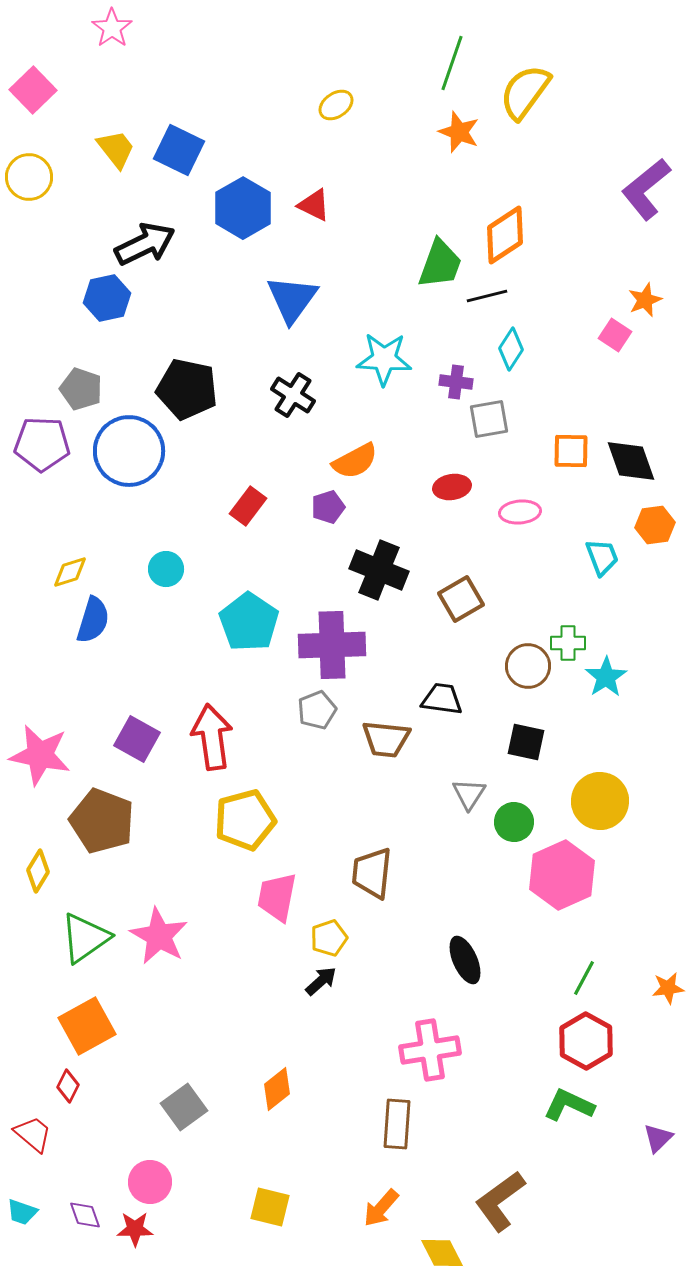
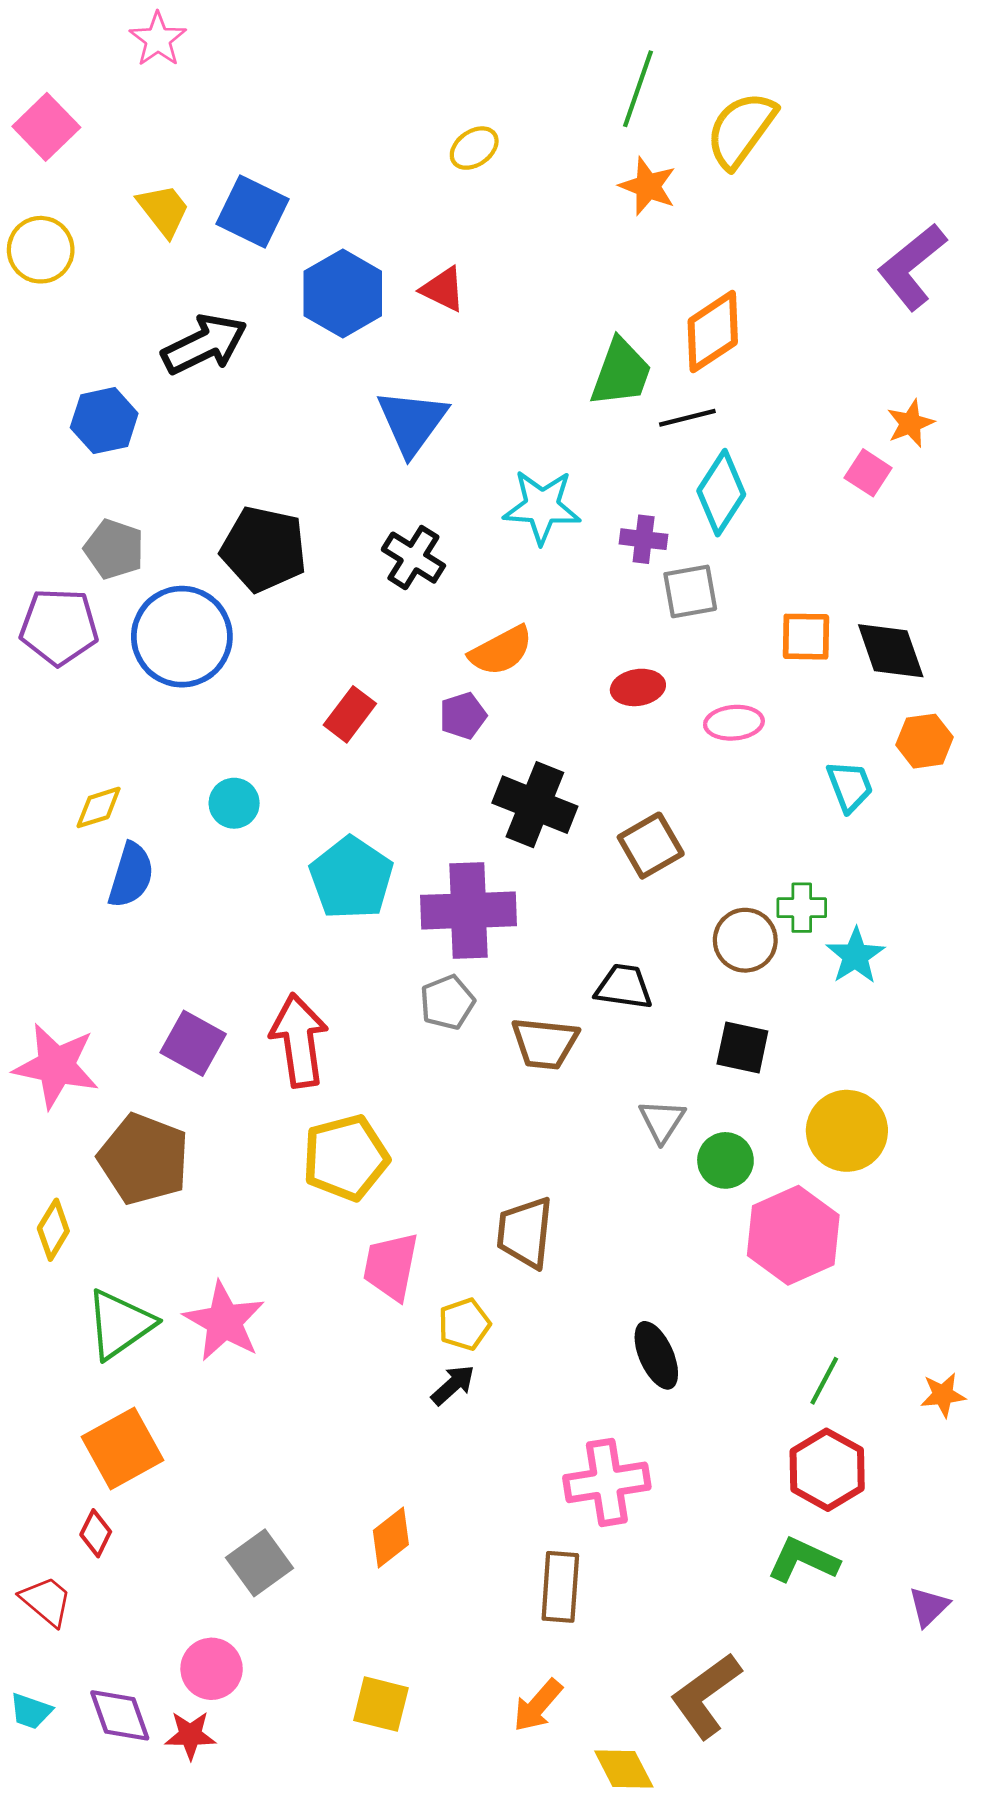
blue hexagon: (107, 298) -> (104, 421), moved
cyan diamond: (511, 349) -> (721, 493), size x1.4
purple diamond: (85, 1215) -> (120, 1715), size x1.4

